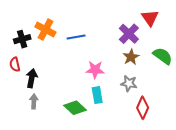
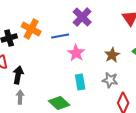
purple cross: (129, 34) -> (82, 17), moved
pink star: (95, 70) -> (76, 53), moved, turned 30
cyan rectangle: (97, 95) -> (80, 82), moved

